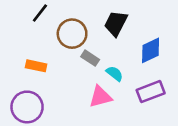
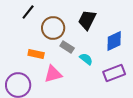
orange rectangle: (36, 66) -> (36, 54), moved
pink triangle: (100, 97) -> (53, 74), moved

